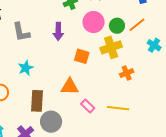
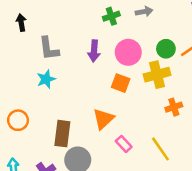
pink circle: (94, 22) -> (128, 52), moved
cyan star: (26, 68) -> (46, 79), moved
orange triangle: (70, 87) -> (103, 119), turned -48
yellow line: (118, 108) -> (160, 149), turned 45

